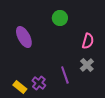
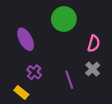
green circle: (60, 18) -> (64, 19), size x1.5
purple cross: (39, 83) -> (34, 72), moved

